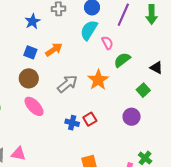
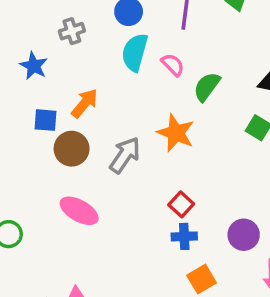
brown circle: (29, 78) -> (72, 149), moved
purple circle: (132, 117) -> (244, 235), moved
blue cross: (72, 123) -> (184, 236), moved

